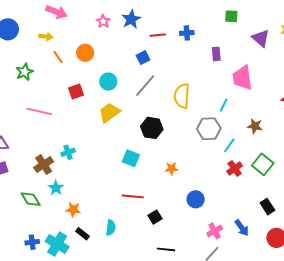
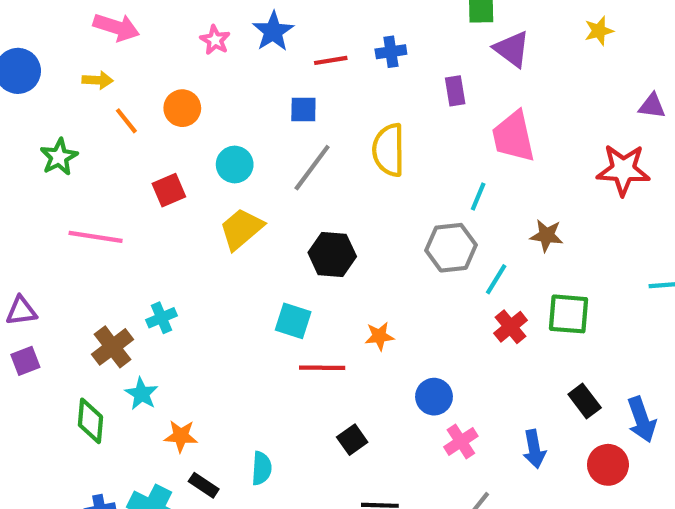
purple triangle: (261, 38) -> (512, 49), moved
blue square: (143, 58) -> (303, 110), turned 32
yellow semicircle: (182, 96) -> (389, 150), moved
green square: (263, 164) -> (569, 314), turned -30
red line: (133, 196) -> (322, 368), moved
green diamond: (31, 199) -> (90, 421), turned 40
blue arrow: (242, 228) -> (534, 449), turned 30
pink cross: (215, 231) -> (461, 441), moved

